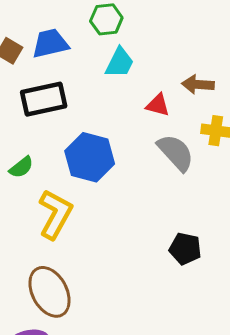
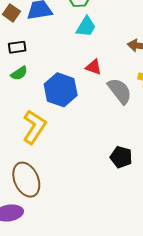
black rectangle: (44, 99) -> (17, 47), moved, size x0.6
red triangle: (158, 105) -> (93, 67), moved
green semicircle: (21, 167) -> (19, 73), moved

